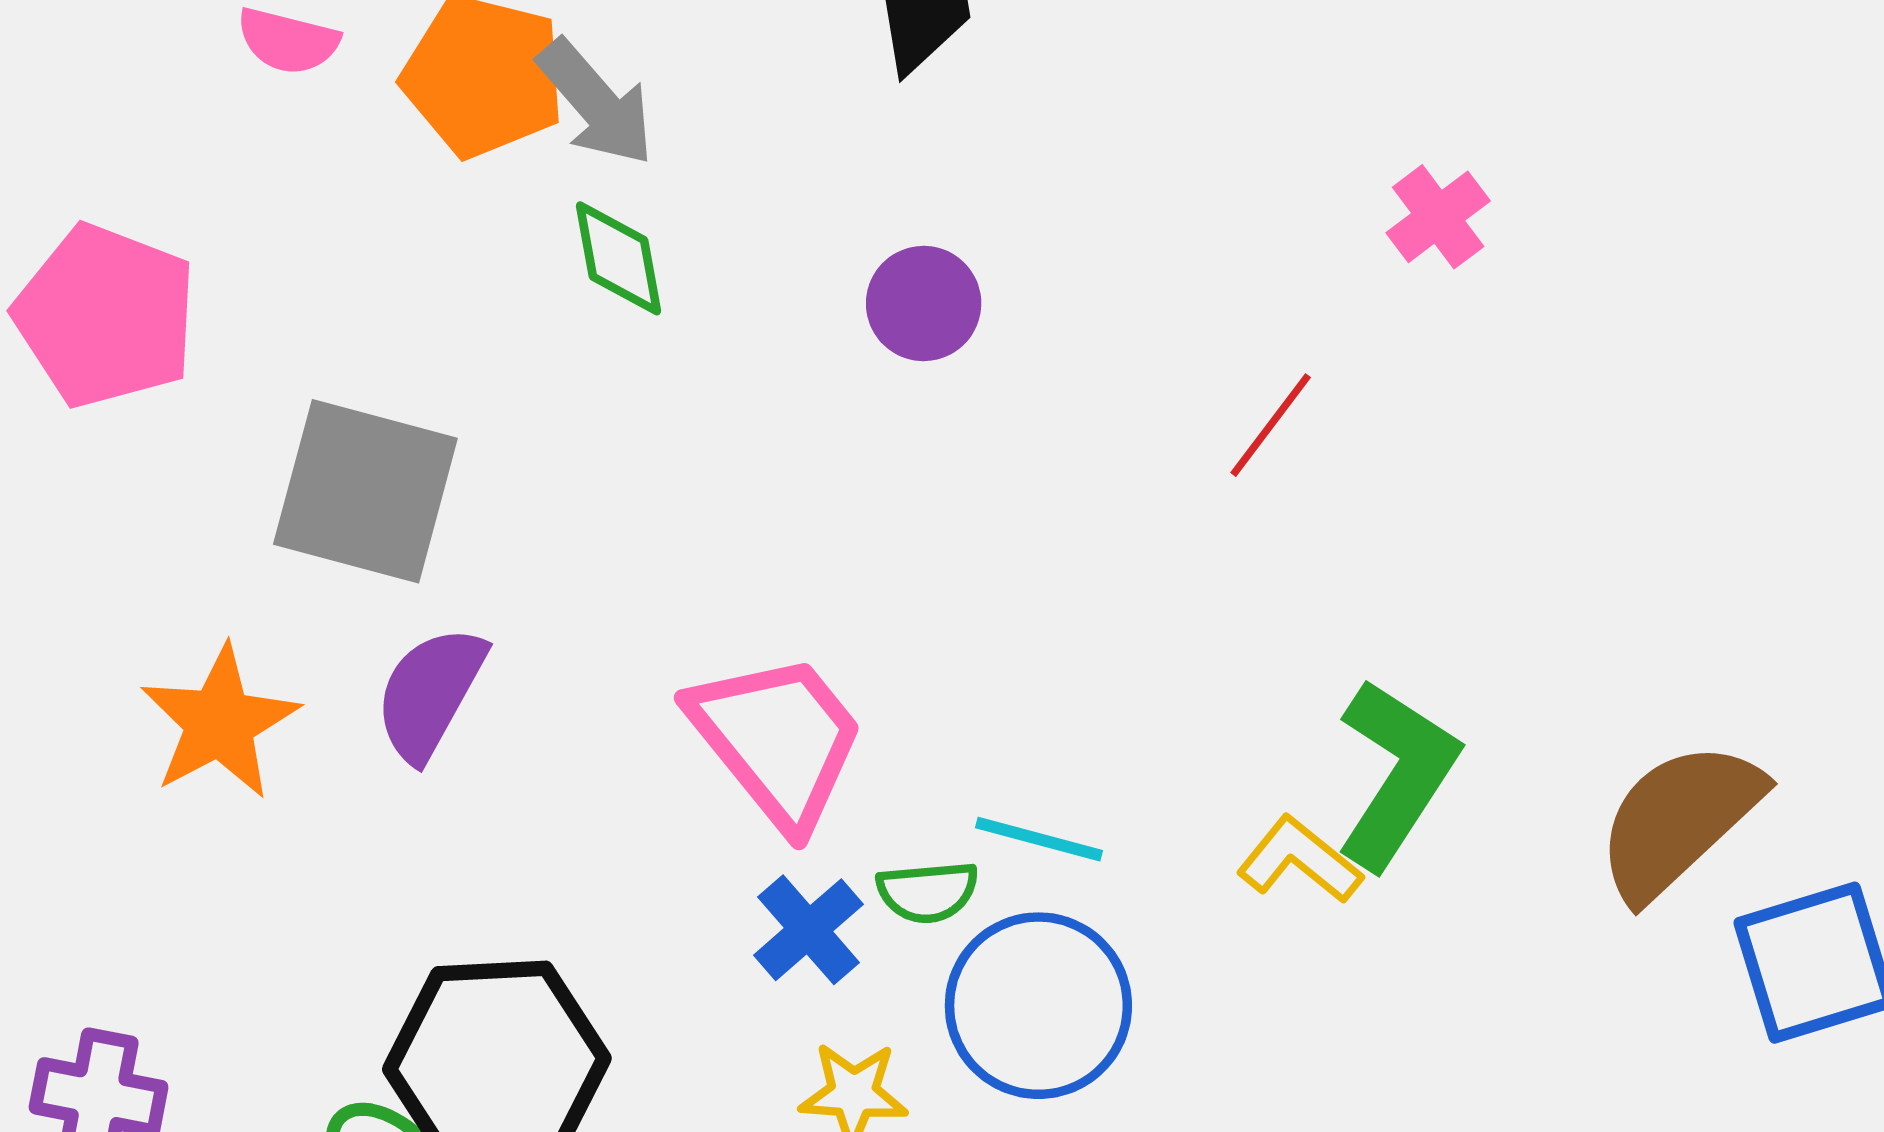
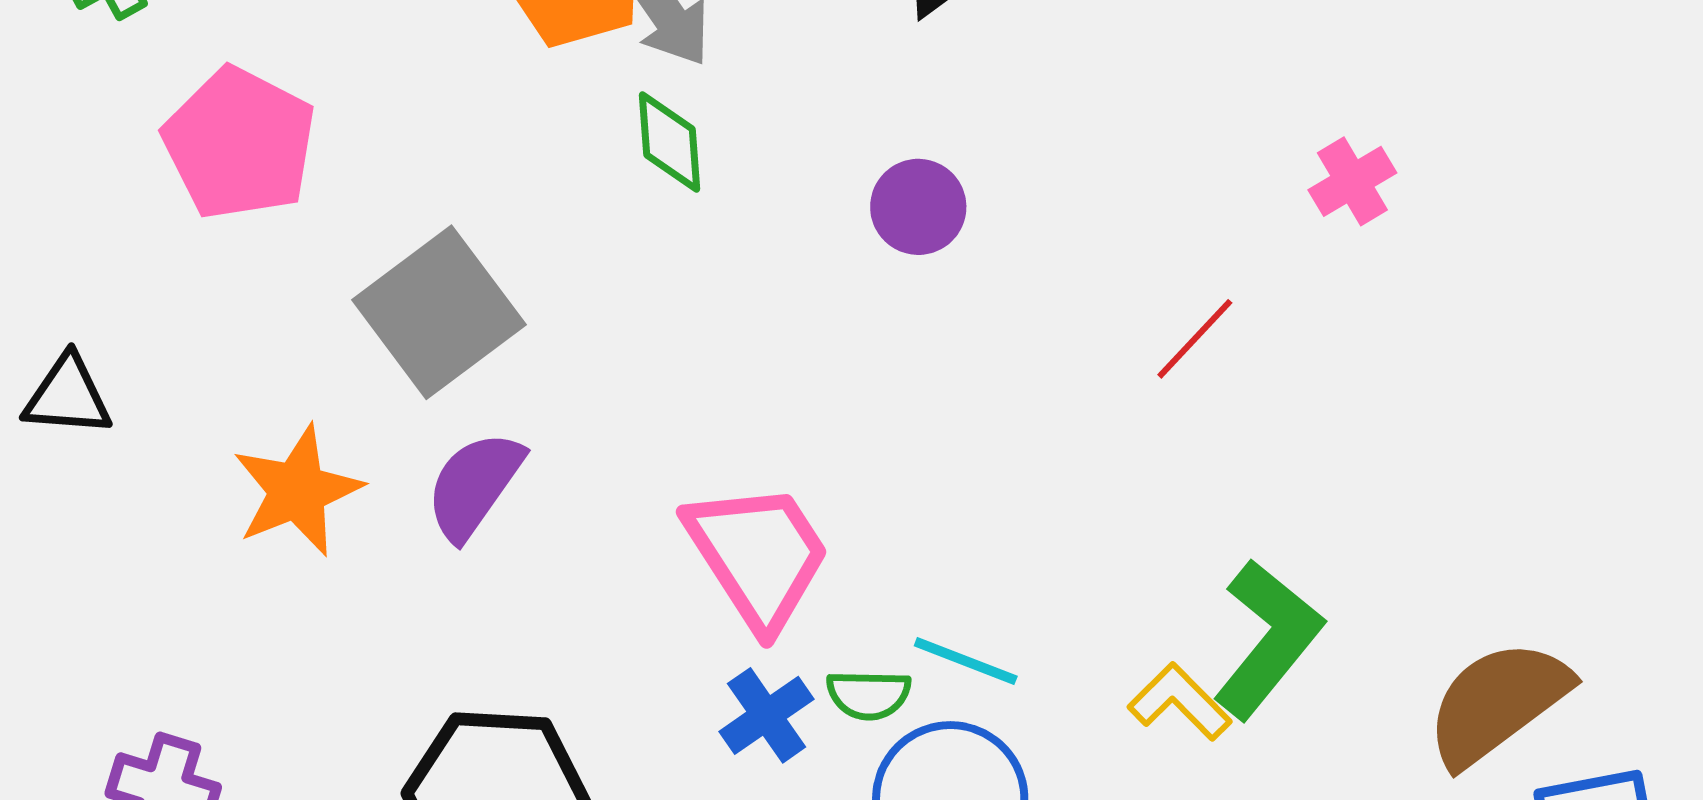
gray square: (365, 491) -> (439, 312), turned 32

